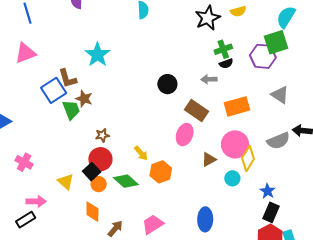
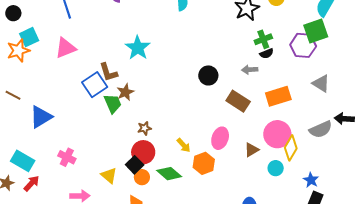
brown star: (84, 99) -> (125, 92), turned 30
pink ellipse: (185, 135) -> (220, 138), moved

